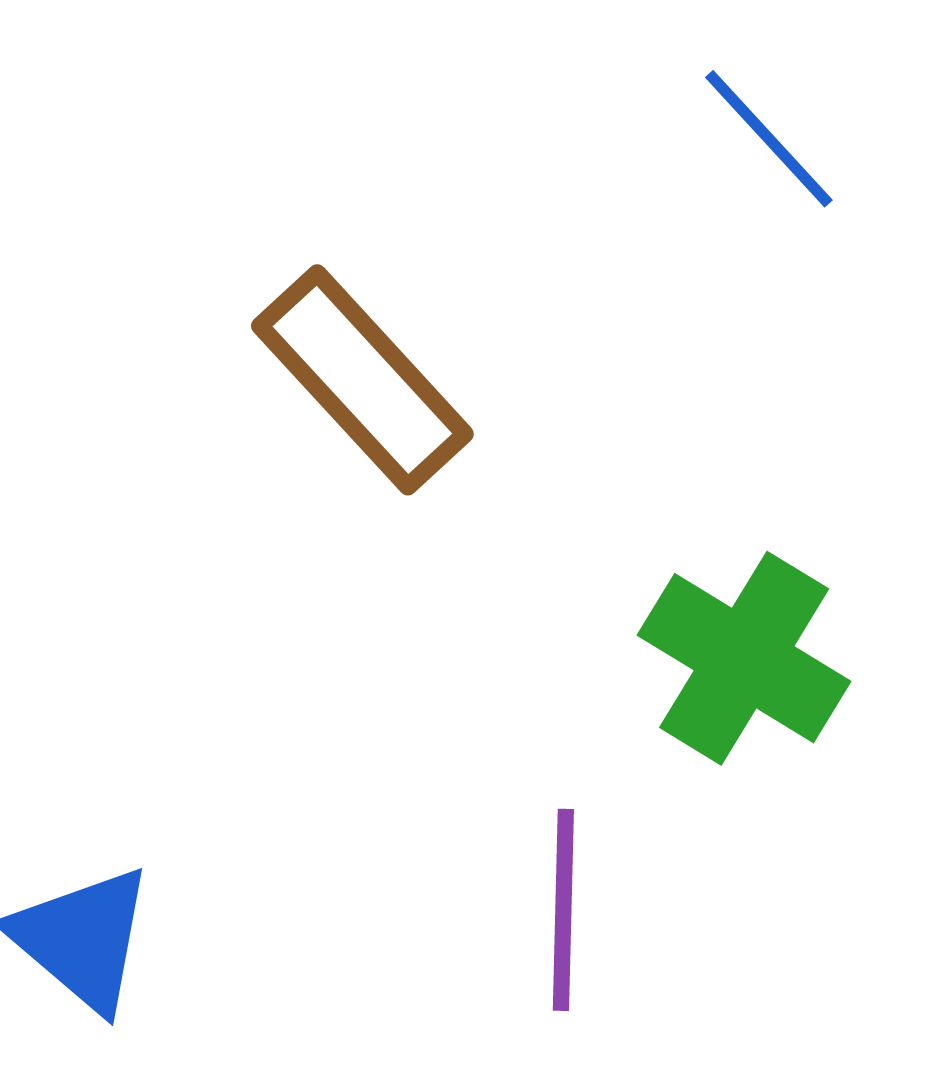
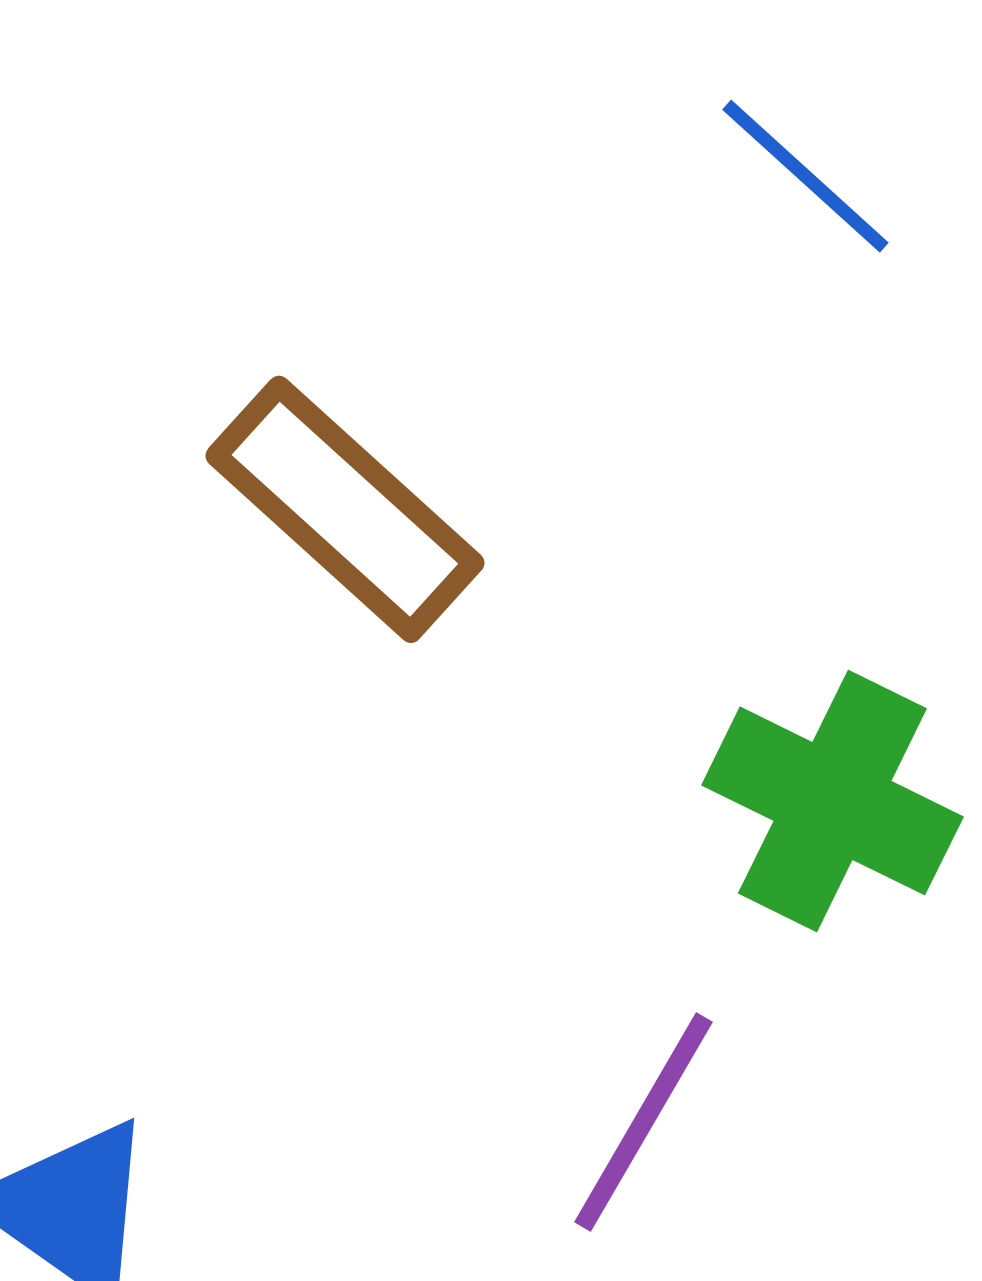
purple line: (563, 910) -> (643, 1122), turned 34

